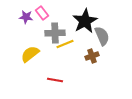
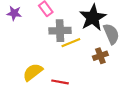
purple star: (26, 17) -> (14, 13), moved
yellow semicircle: (30, 54) -> (33, 72), moved

